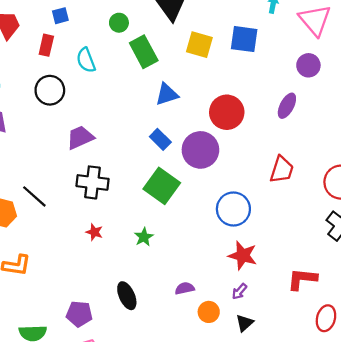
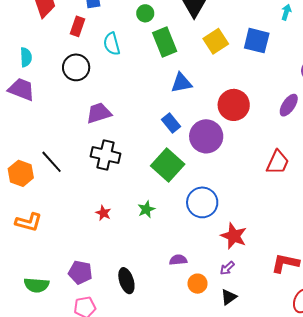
yellow square: (199, 45) -> (216, 41), turned 35
blue circle: (233, 209) -> (202, 202), moved
red star: (94, 232) -> (103, 213), moved
black ellipse: (127, 296) -> (126, 281), moved

